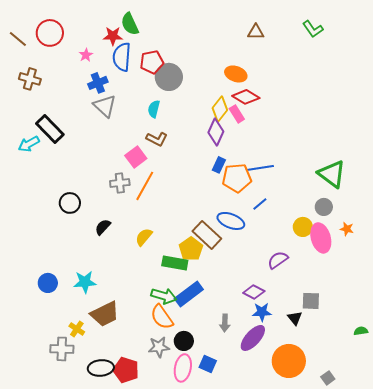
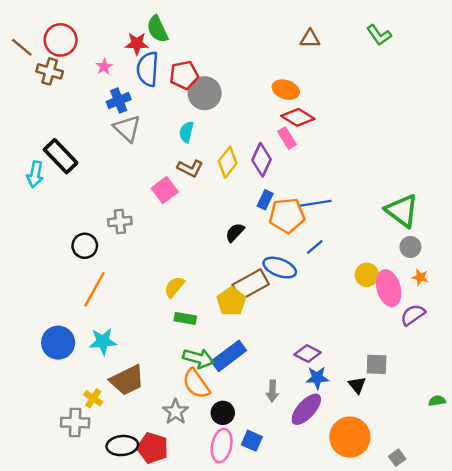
brown cross: (30, 79) -> (50, 71), moved
yellow diamond: (220, 109) -> (228, 162), moved
cyan arrow: (29, 144) -> (35, 174), turned -50
gray cross: (120, 183) -> (120, 222), moved
orange line: (145, 186) -> (94, 289), moved
gray circle: (324, 207) -> (410, 247), moved
black semicircle: (103, 227) -> (235, 232), moved
brown rectangle: (207, 235) -> (251, 285), turned -72
purple semicircle: (278, 260) -> (413, 315), moved
green rectangle: (175, 263) -> (185, 318), moved, size x0.7
blue circle: (48, 283) -> (58, 343), size x1.4
gray star: (159, 347) -> (176, 412), moved, turned -30

